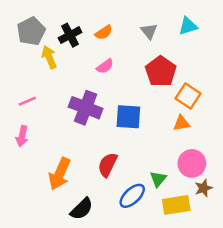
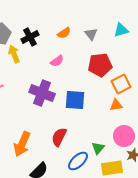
orange semicircle: (104, 33) -> (64, 33), moved
red pentagon: (161, 71) -> (100, 65), turned 30
orange square: (188, 96) -> (121, 84), turned 30

